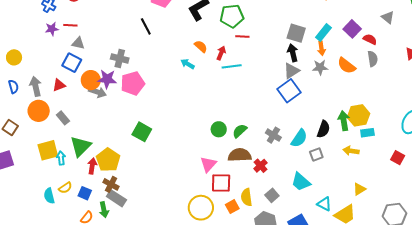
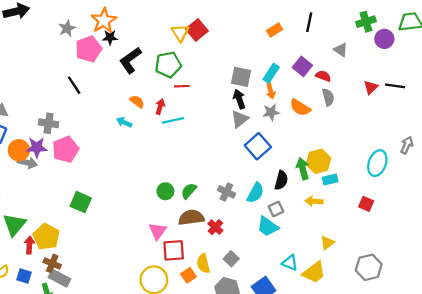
blue square: (289, 91) -> (258, 146), moved
cyan trapezoid: (301, 182) -> (268, 227), moved

